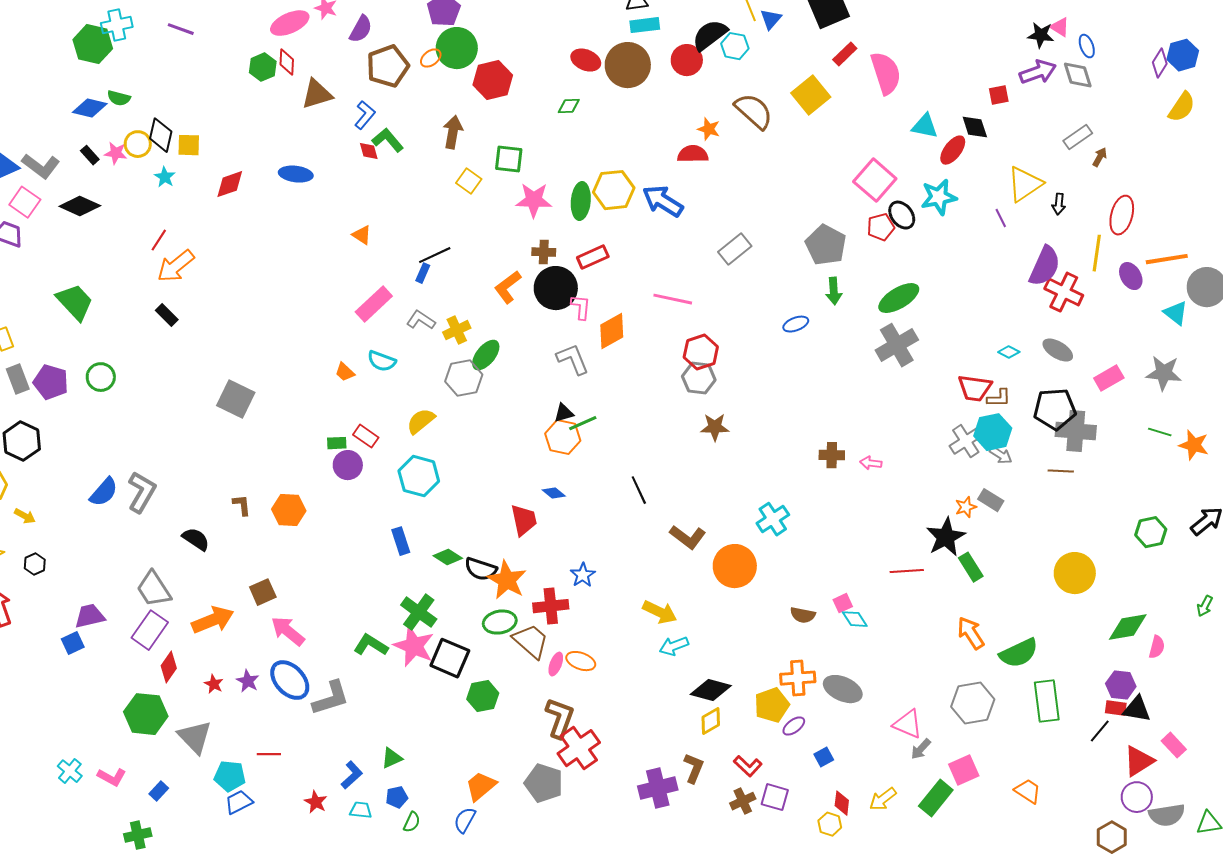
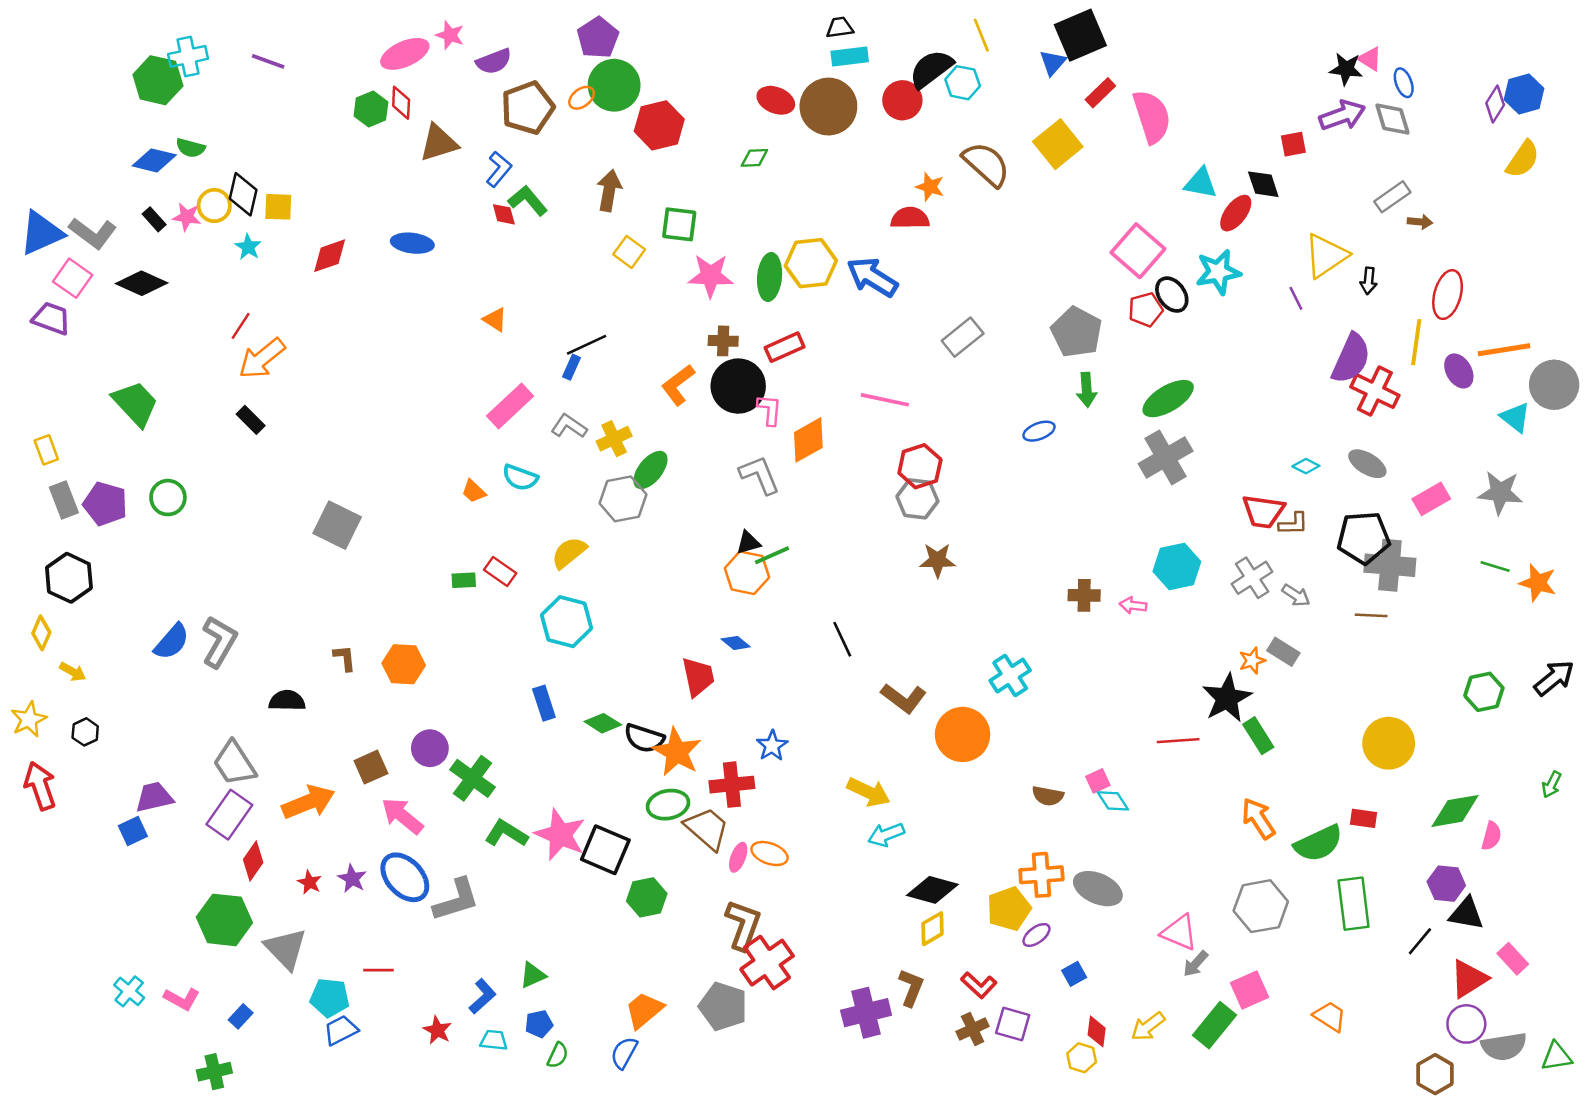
blue triangle: (771, 19) -> (1053, 63), moved
purple semicircle: (361, 29) -> (494, 61), turned 40
brown arrow: (1100, 157) -> (1420, 222), turned 66
cyan hexagon: (993, 432) -> (1177, 566), moved
purple circle: (348, 465) -> (430, 748), moved
black semicircle: (196, 539) -> (287, 701), turned -32
green cross: (419, 612) -> (472, 778), moved
red rectangle: (1116, 708) -> (1364, 818), moved

